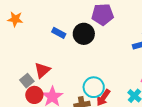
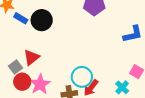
blue rectangle: (59, 33) -> (21, 18), moved
black circle: (84, 34) -> (42, 20), moved

